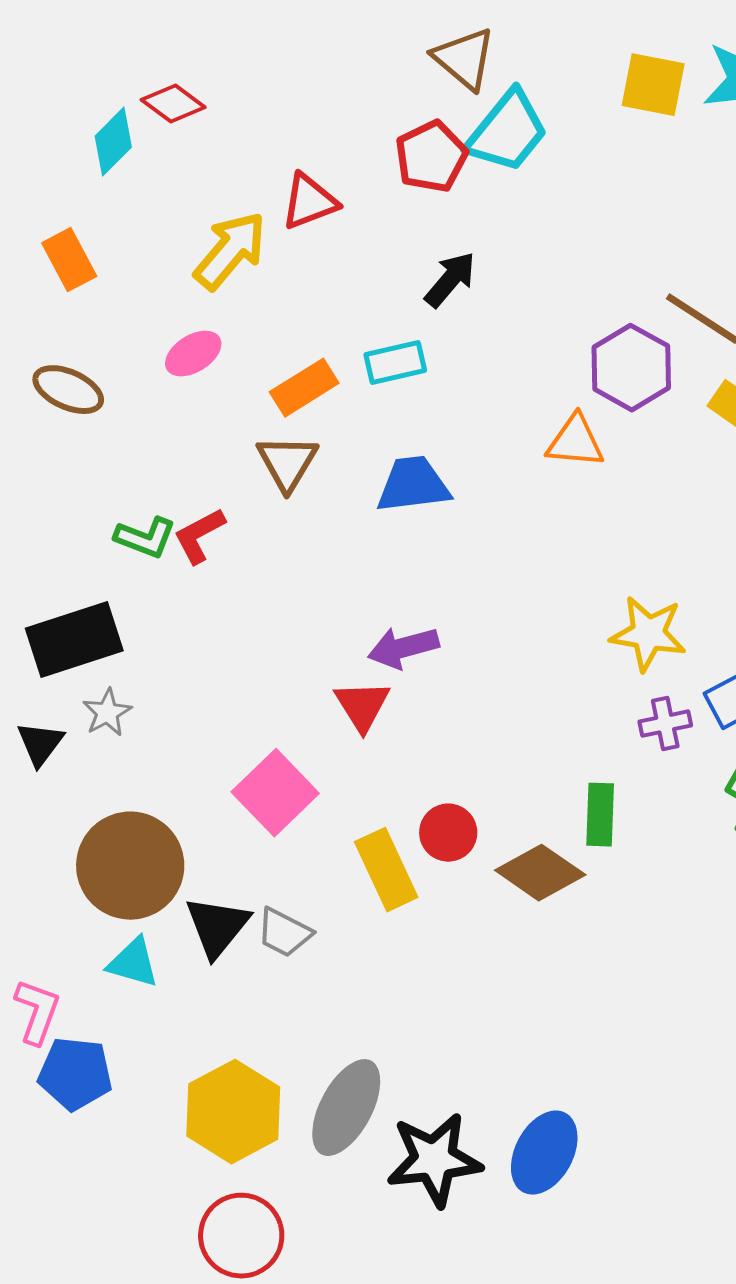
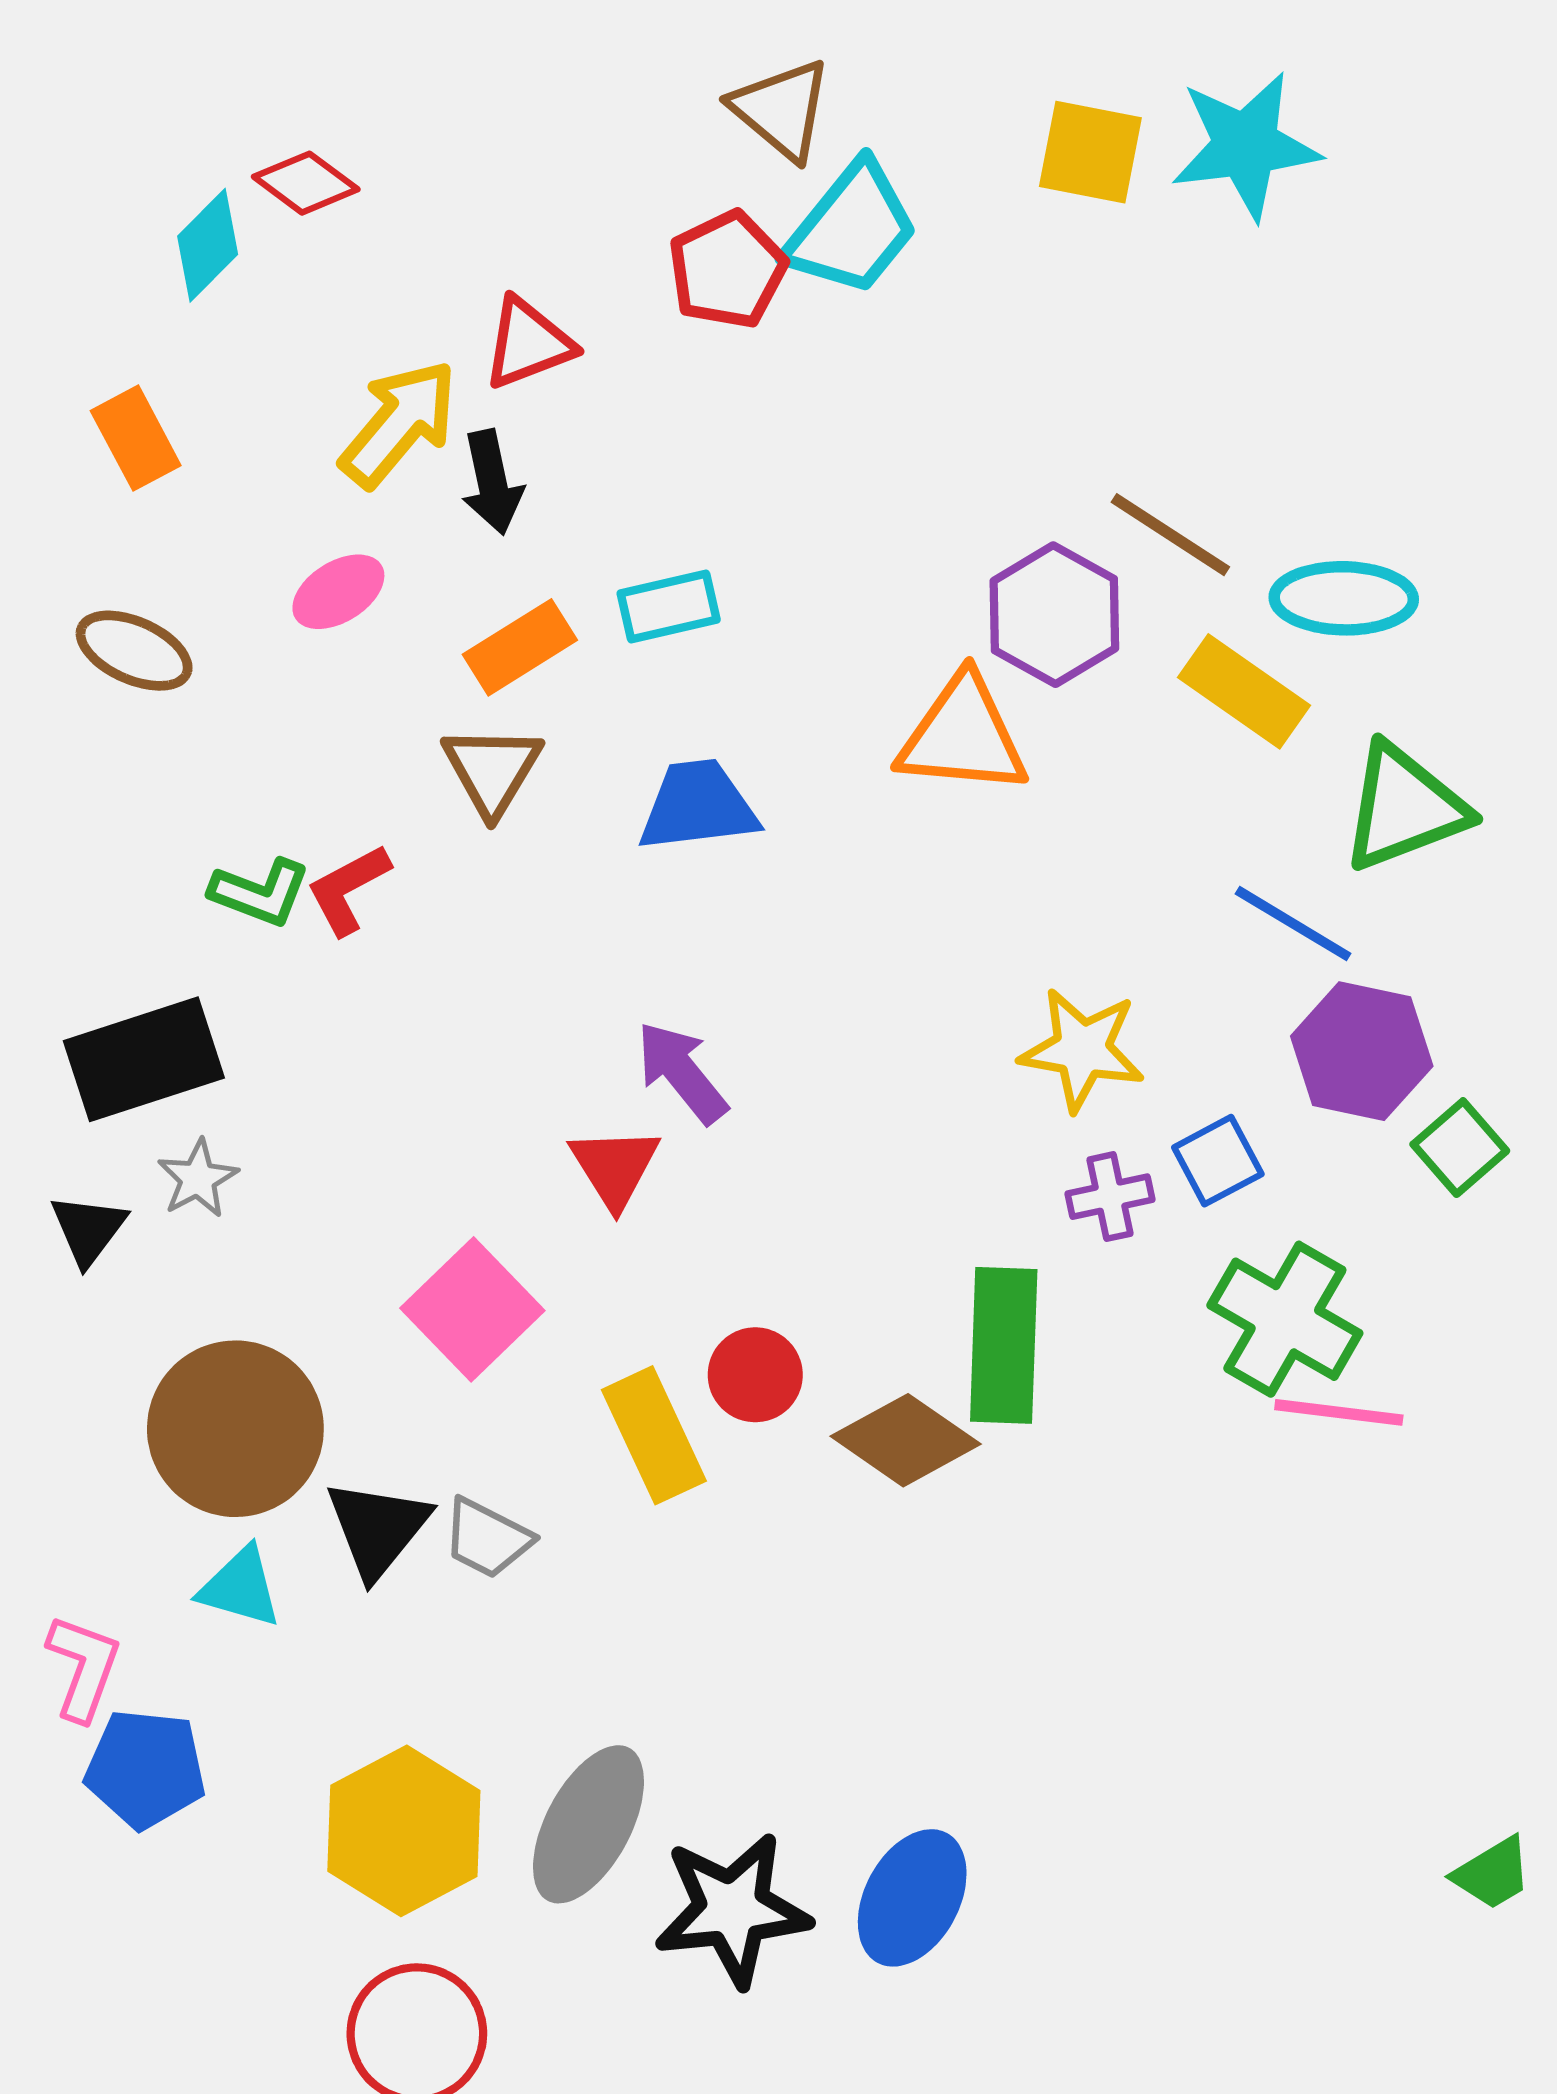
black arrow: (450, 280) -> (492, 482), moved, turned 128
orange triangle: (575, 442) -> (963, 736), size x1.4
purple arrow: (403, 648) -> (682, 1072), turned 66
green rectangle: (600, 815) -> (1004, 1345), size x1.5

